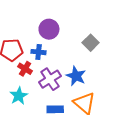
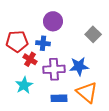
blue star: (76, 76) -> (79, 66), turned -30
purple cross: (50, 79) -> (54, 69), turned 30

